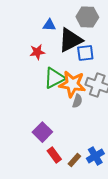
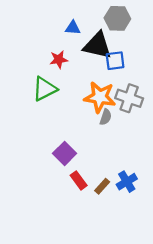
black triangle: (70, 40) -> (97, 45), turned 40
green triangle: (54, 78) -> (45, 89), moved

